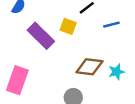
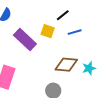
blue line: (111, 25) -> (75, 32), moved

